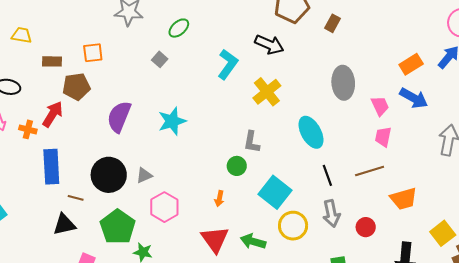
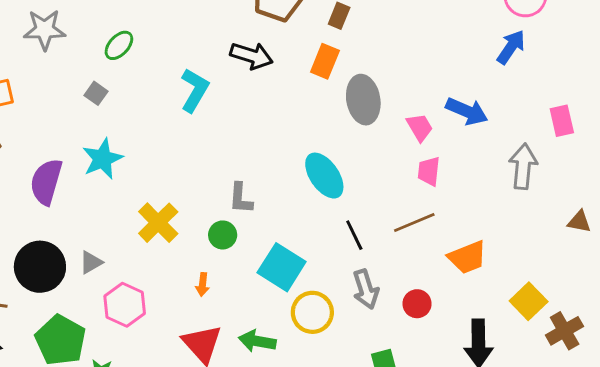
orange rectangle: (411, 64) -> (325, 61), moved, turned -30
yellow cross: (267, 92) -> (158, 223), moved
cyan star: (172, 121) -> (102, 159), moved

